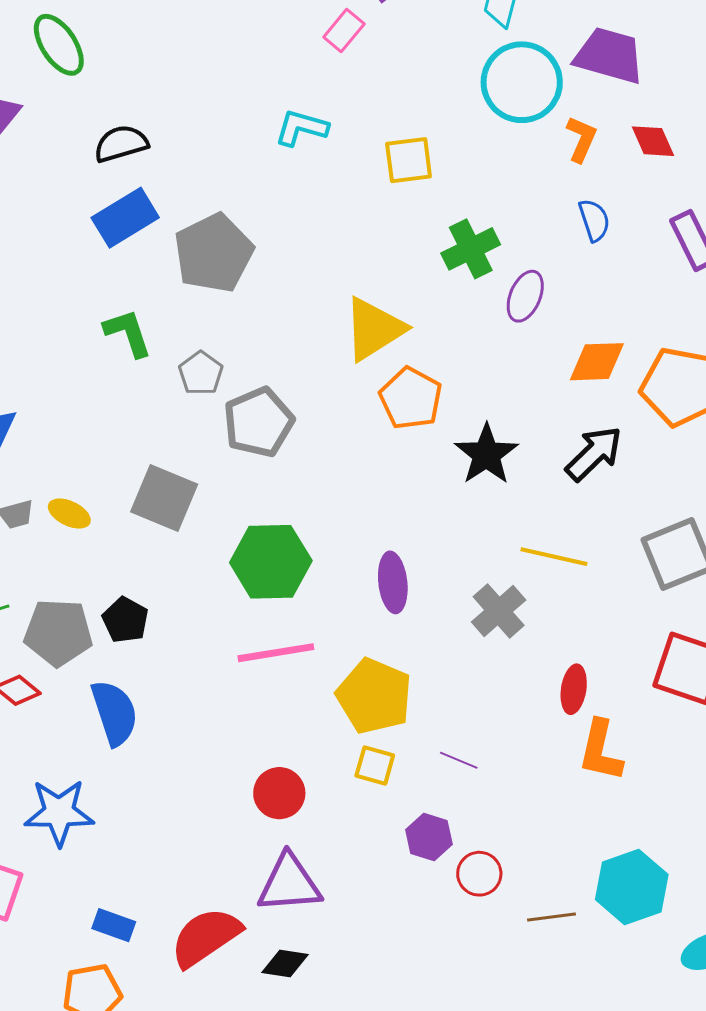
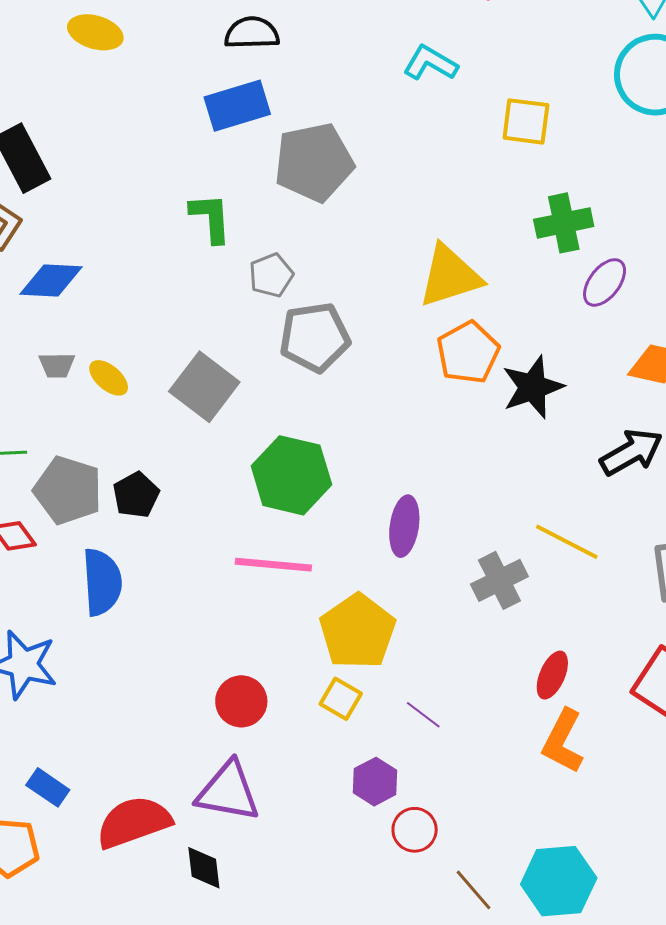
black star: (486, 454) -> (533, 387), moved
brown line: (552, 917) -> (473, 890), turned 42
black diamond: (285, 964) -> (204, 868), turned 60

